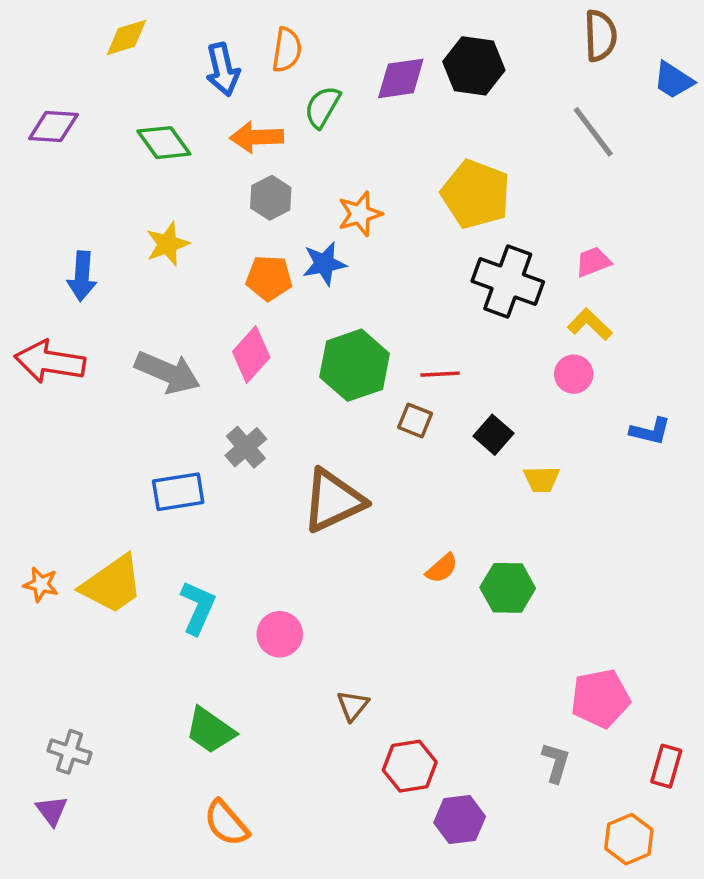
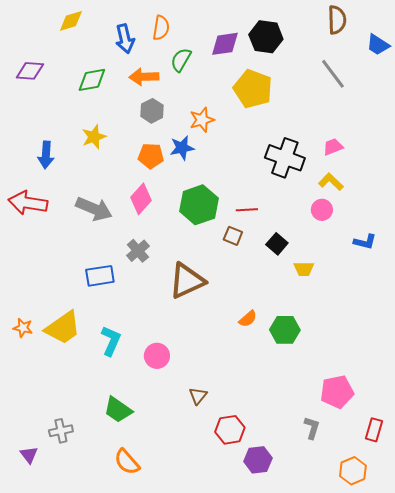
green diamond: (164, 143) -> (92, 80), turned -64
yellow pentagon: (476, 194) -> (253, 89), moved
gray cross: (69, 752) -> (61, 431), moved, turned -30

